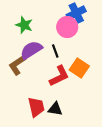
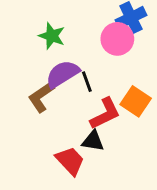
black line: (55, 51) -> (87, 82), moved
red trapezoid: (36, 107) -> (70, 161), turned -30
black triangle: (55, 109) -> (93, 141), moved

